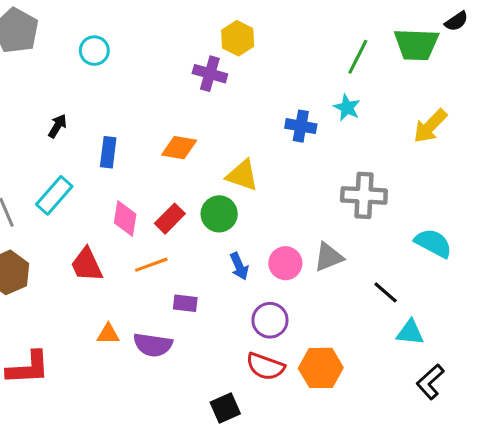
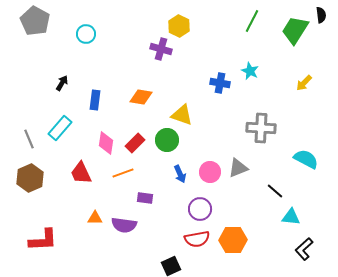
black semicircle: (456, 21) -> (321, 15), turned -63
green trapezoid: (416, 44) -> (295, 30), turned 120
green line: (358, 57) -> (252, 21), moved
yellow arrow: (430, 126) -> (304, 83), size x0.7
red semicircle: (265, 366) -> (197, 239), turned -30

